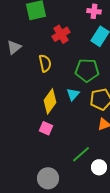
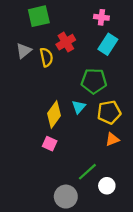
gray triangle: (14, 47) -> (24, 51), moved
yellow semicircle: (45, 63) -> (46, 57), moved
gray circle: (48, 178) -> (66, 197), moved

